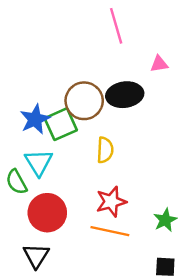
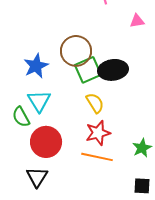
black ellipse: (125, 95) -> (113, 70), moved
green square: (61, 124) -> (88, 70), moved
yellow semicircle: (105, 150) -> (95, 103), moved, turned -35

